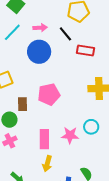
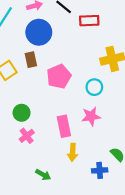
brown rectangle: (22, 104) -> (31, 60), moved
cyan circle: (91, 127) -> (94, 87), moved

